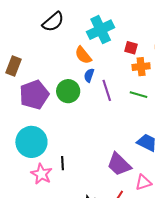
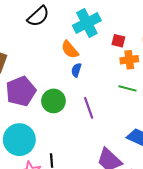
purple line: (107, 90) -> (89, 108), moved
green circle: (68, 91) -> (53, 101), moved

